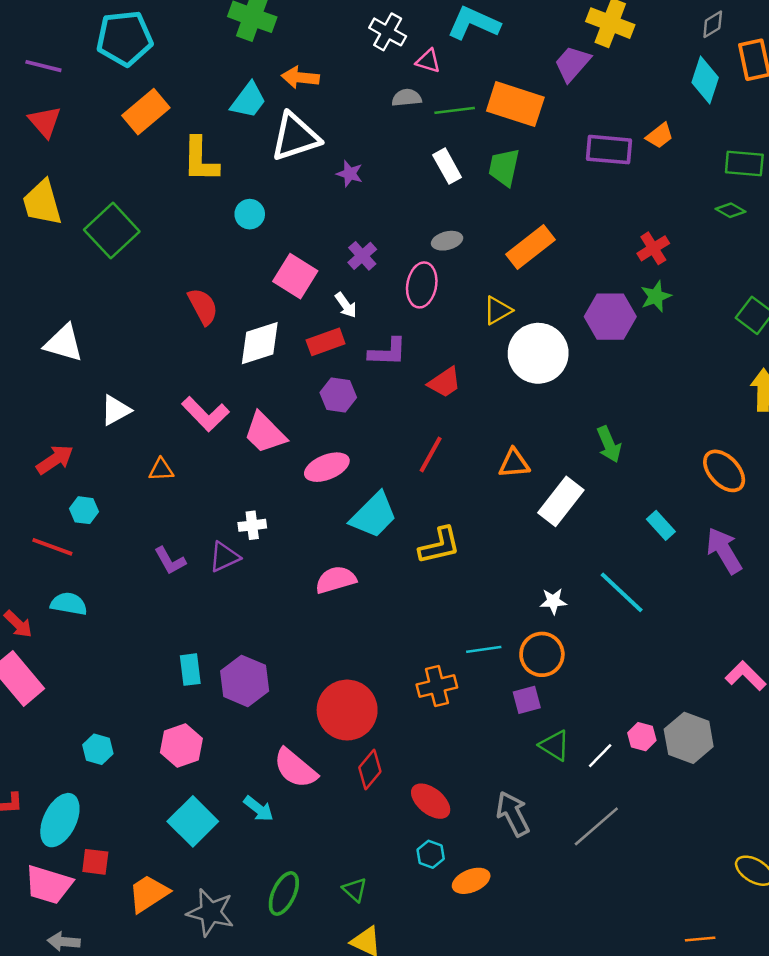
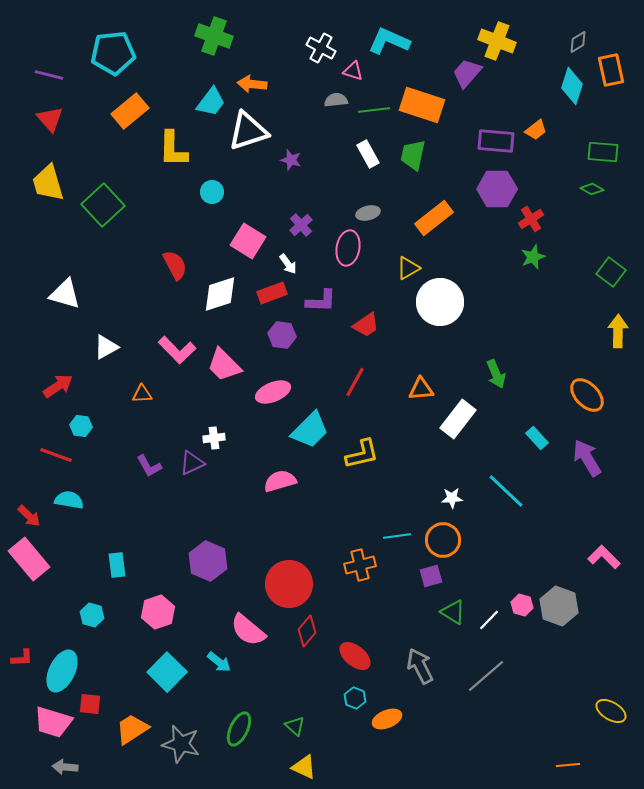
purple hexagon: (610, 317) -> (497, 189), moved
cyan rectangle: (190, 670) -> (117, 565), moved

